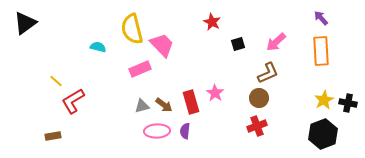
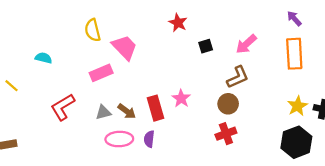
yellow semicircle: (132, 29) -> (93, 30), size x0.7
cyan semicircle: (98, 47) -> (44, 58), moved
red L-shape: (73, 101) -> (63, 107), moved

